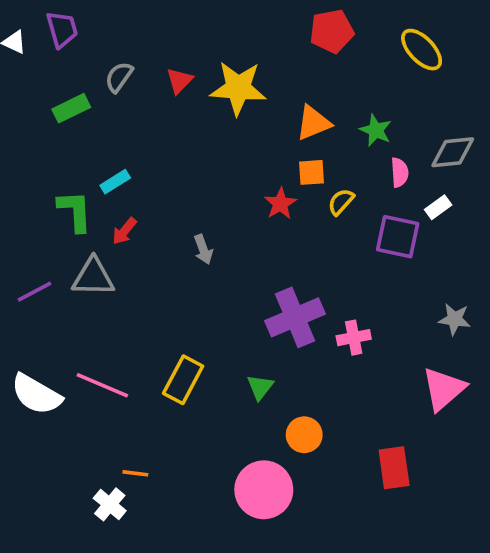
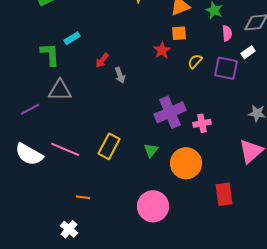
yellow semicircle: (341, 202) -> (195, 61), moved
red arrow: (124, 231) -> (102, 60), moved
purple line: (35, 292) -> (30, 109), moved
orange circle: (304, 435) -> (186, 163), moved, size x1.6
white cross: (110, 504) -> (69, 229), moved

